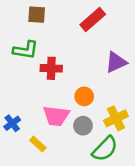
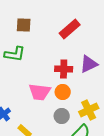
red cross: (51, 68) -> (64, 69), moved
pink trapezoid: (56, 116) -> (40, 92), moved

